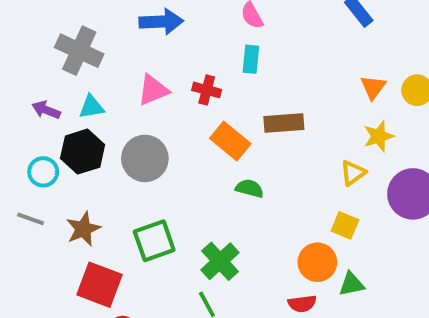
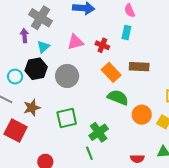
cyan triangle: (91, 107) -> (43, 47), turned -40
purple arrow: (46, 110) -> (24, 36), moved, turned 56
green semicircle: (250, 188) -> (118, 97), size x1.5
orange circle: (317, 262) -> (142, 115), moved
red square: (99, 285) -> (16, 131), moved

